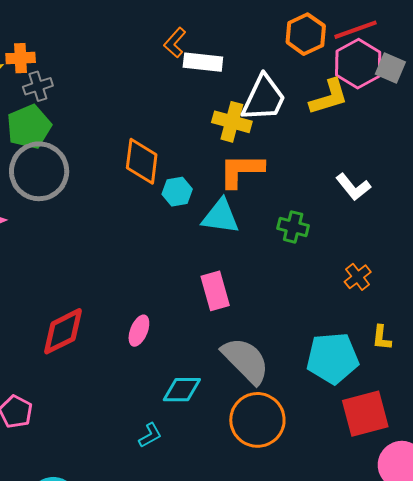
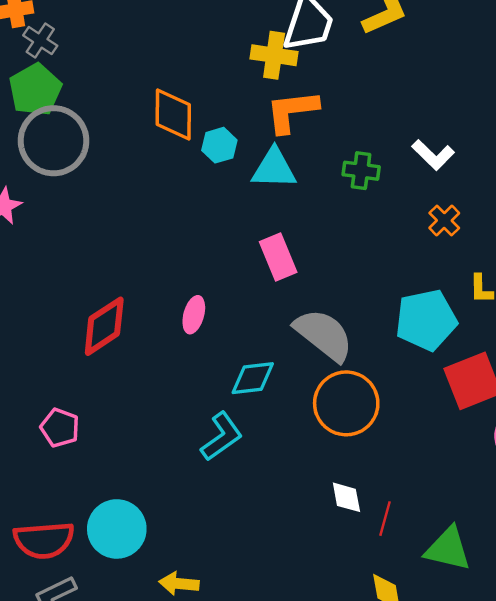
gray cross: (38, 86) -> (40, 41), turned -32
white L-shape: (353, 187) -> (433, 155), moved
cyan L-shape: (150, 435) -> (222, 437), size x1.6

